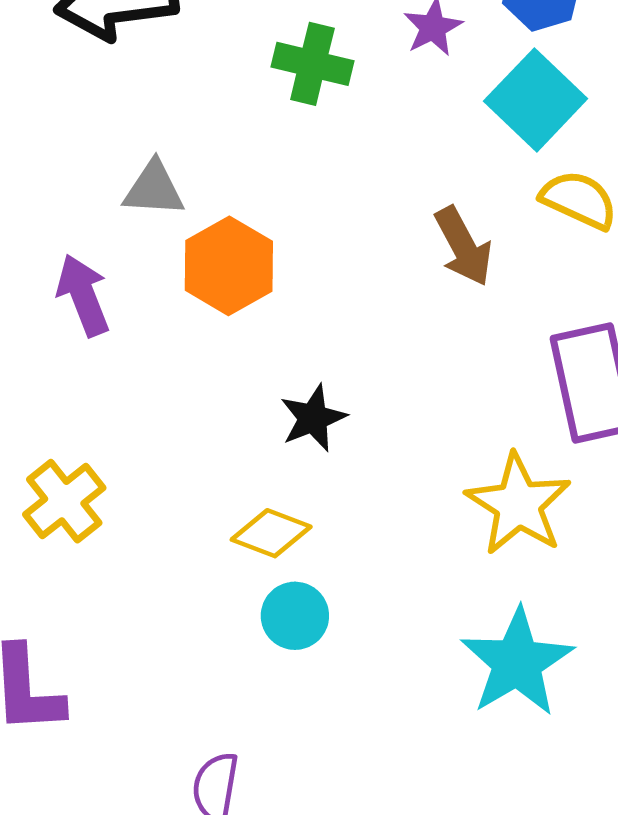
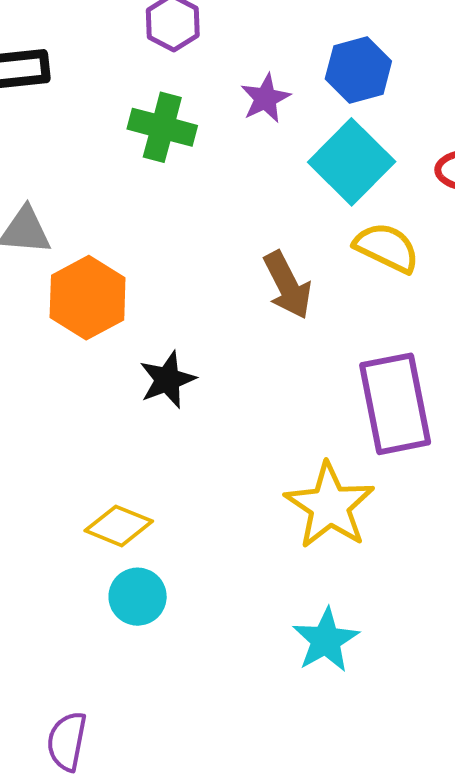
black star: (313, 418) -> (167, 380), moved
cyan star: (517, 662) -> (326, 640), size x0.7

